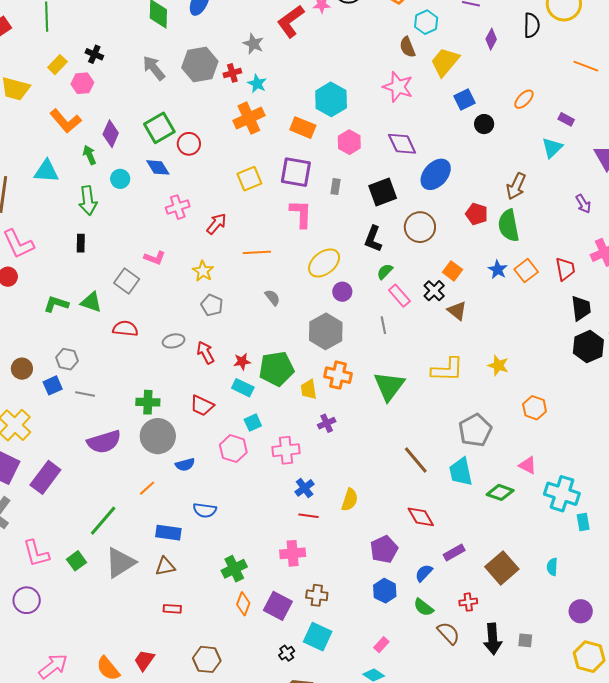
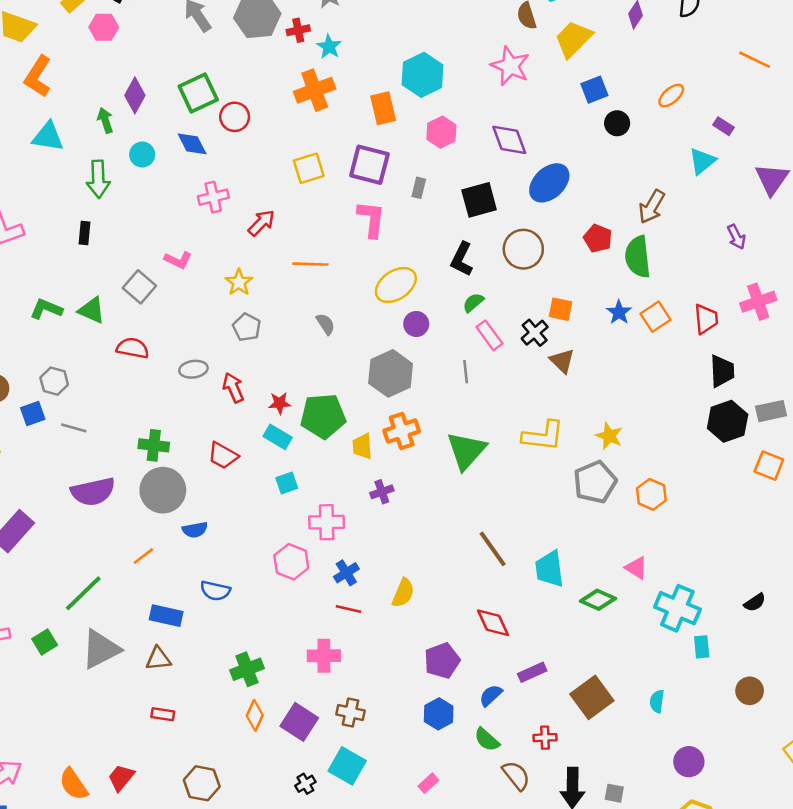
orange L-shape: (65, 121) -> (38, 76), moved, turned 68
orange rectangle: (303, 128) -> (383, 108), turned 50
orange square: (452, 271) -> (560, 309), turned -30
orange cross: (338, 375) -> (402, 431), turned -36
gray pentagon: (475, 430) -> (595, 482), moved
pink hexagon: (233, 449) -> (291, 562), moved

